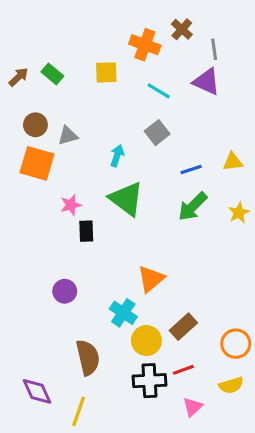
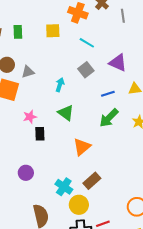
green rectangle: (52, 74) -> (18, 32), turned 48
purple triangle: (206, 82) -> (118, 63), moved
green triangle: (126, 199) -> (66, 113), size x0.7
orange triangle: (151, 279) -> (82, 147), moved
brown rectangle: (183, 327) -> (92, 181), moved

